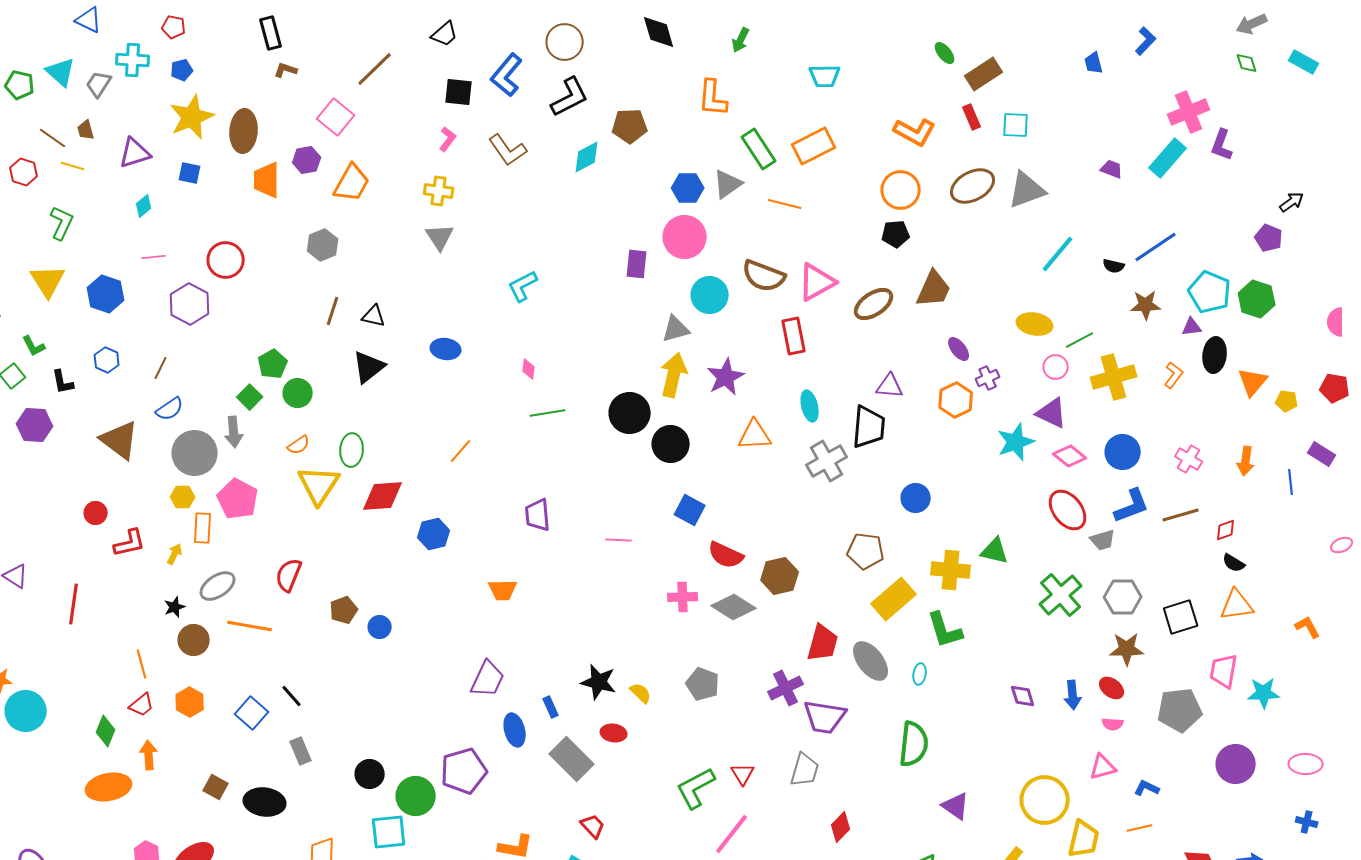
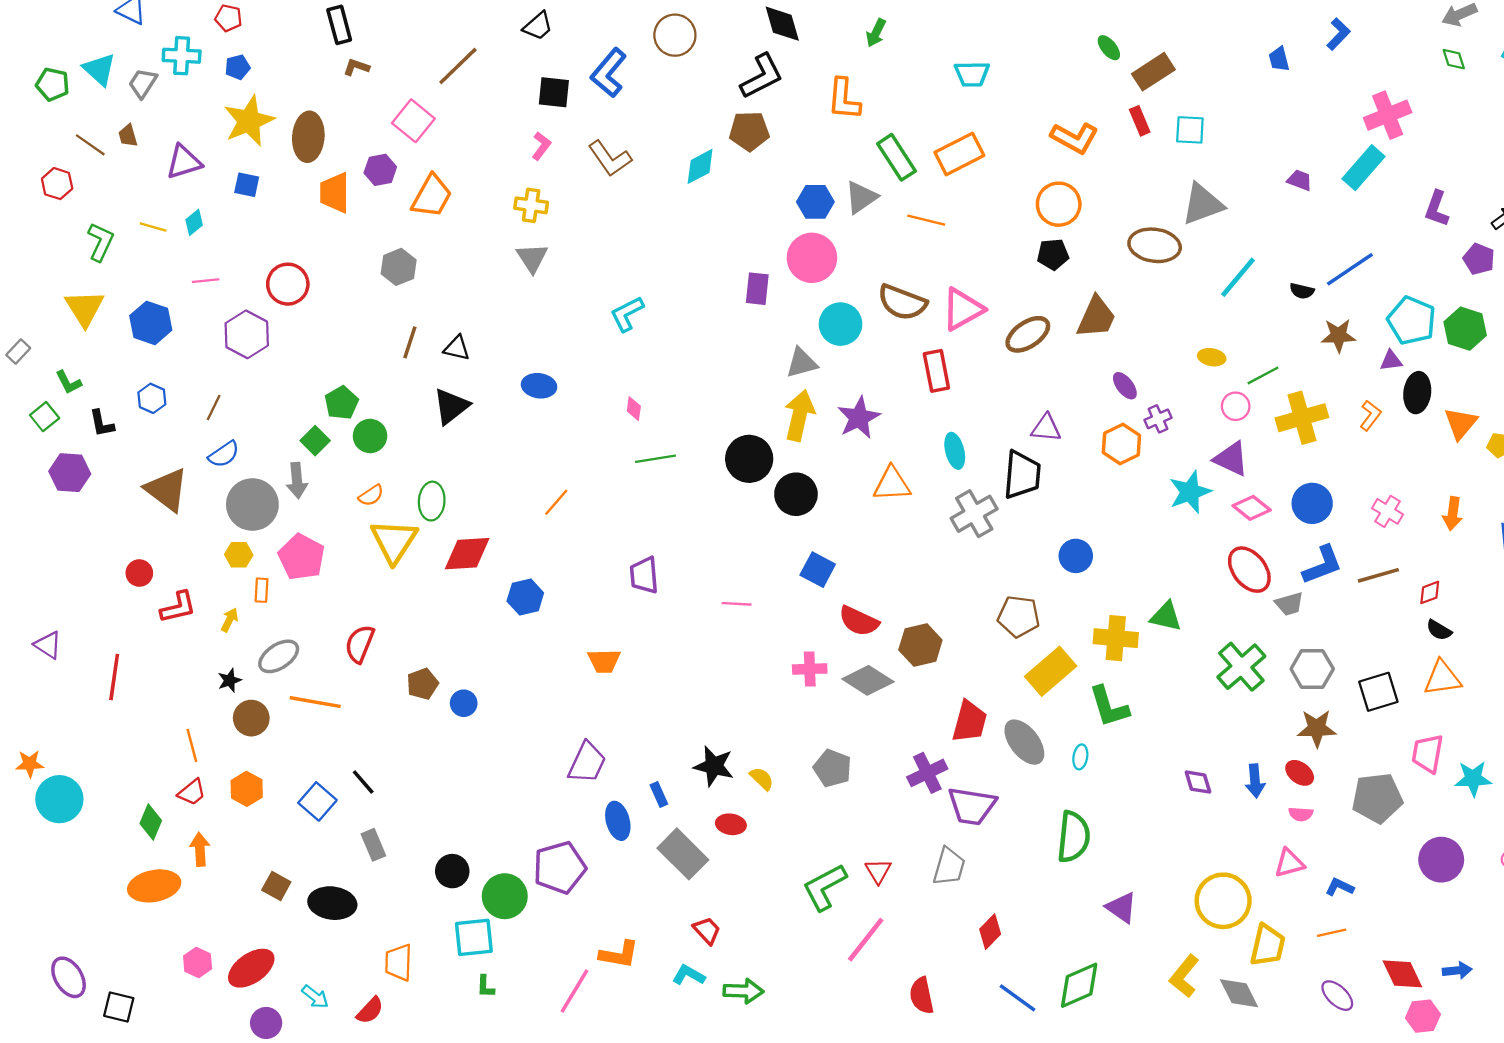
black L-shape: (570, 97) -> (762, 76), moved
purple L-shape: (1222, 145) -> (1437, 209), moved
yellow line: (73, 166) -> (153, 227), moved
brown ellipse: (973, 186) -> (1155, 245), moved, turned 36
yellow ellipse: (1035, 324) -> (1212, 357), size x0.7
orange rectangle: (203, 528) -> (262, 590), size x0.7

